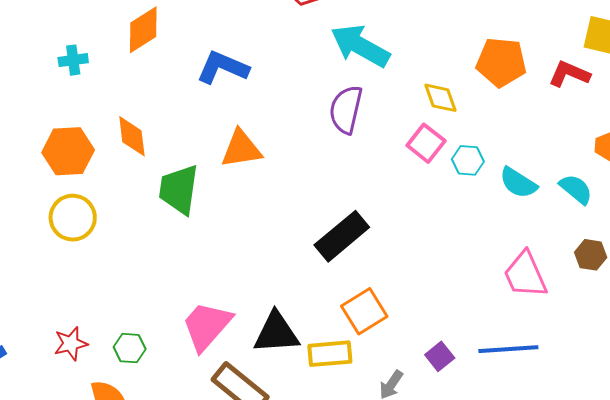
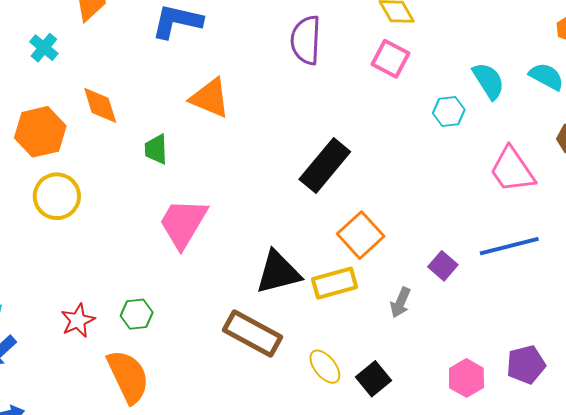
cyan cross: (73, 60) -> (44, 48), moved, turned -32
orange triangle: (241, 149) -> (210, 98), turned 42
cyan hexagon: (468, 160) -> (449, 111), moved
cyan semicircle: (518, 183) -> (489, 81), turned -144
green trapezoid: (179, 189) -> (156, 149), size x0.6
pink trapezoid: (207, 326) -> (183, 223), moved

